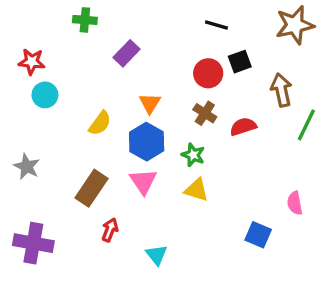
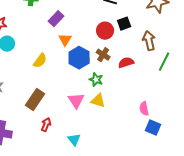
orange triangle: (150, 103) -> (65, 40), moved
blue hexagon: (147, 142) -> (79, 58), moved
pink triangle: (143, 182) -> (76, 101), moved
pink semicircle: (295, 203) -> (144, 109), moved
blue square: (258, 235) -> (153, 128), moved

